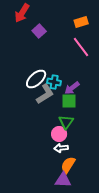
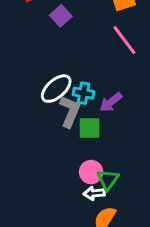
gray L-shape: (45, 94) -> (70, 111), turned -35
green square: (69, 101) -> (90, 128), moved
green triangle: (66, 122) -> (108, 180), moved

